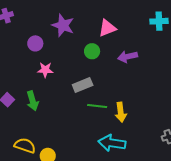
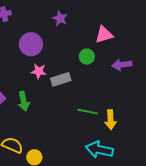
purple star: (63, 25) -> (60, 18), moved, size x0.7
purple circle: (35, 43) -> (31, 44), size x1.5
gray rectangle: (83, 85) -> (61, 79), moved

